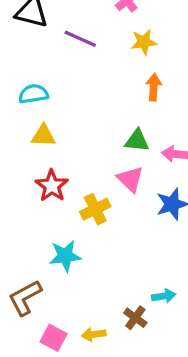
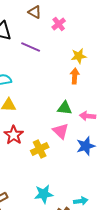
yellow star: (144, 42) -> (79, 56), moved
cyan star: (65, 256) -> (44, 194), moved

